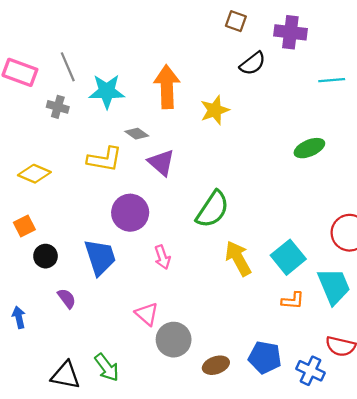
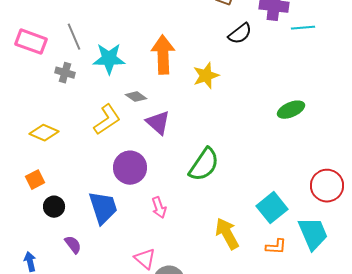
cyan line: (332, 80) -> (303, 28), moved
yellow L-shape: (105, 159) -> (107, 120), turned -44
yellow arrow: (238, 258) -> (227, 234), moved

